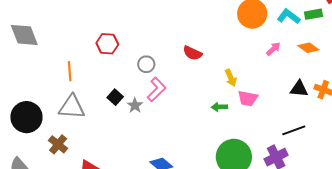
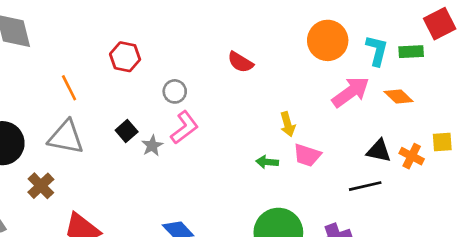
cyan L-shape: (289, 16) -> (377, 50), turned 60
pink arrow: (273, 49) -> (351, 92), size x1.8
red semicircle: (192, 53) -> (240, 62), moved
orange line: (70, 71) -> (69, 88), turned -30
black line: (294, 130) -> (365, 186), moved

